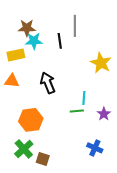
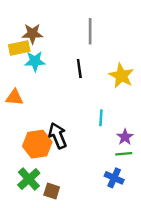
cyan star: (34, 41) -> (35, 61), moved
black line: (60, 41) -> (79, 68), moved
yellow rectangle: (16, 55) -> (19, 48), moved
black arrow: (48, 83) -> (58, 136), moved
green line: (77, 111) -> (124, 154), moved

